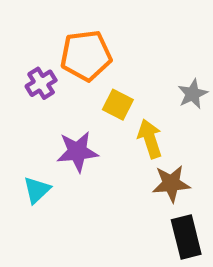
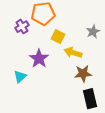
yellow arrow: (150, 139) -> (73, 53), turned -54
purple star: (77, 152) -> (39, 59), turned -30

